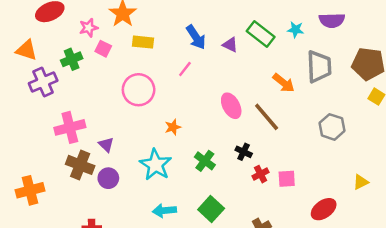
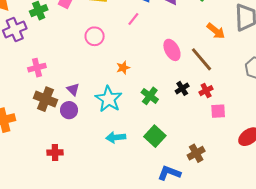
pink circle: (139, 90) -> (95, 36), size x0.7
pink cross: (70, 127) -> (37, 68), size x0.7
purple triangle: (106, 145) -> (73, 89), moved
black cross: (244, 152) -> (182, 88), turned 32
red cross: (261, 174) -> (206, 91), moved

